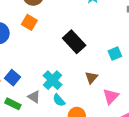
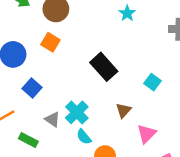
cyan square: (115, 54) -> (153, 82), turned -32
blue square: (13, 78) -> (32, 88), moved
gray triangle: (34, 97) -> (52, 119), moved

